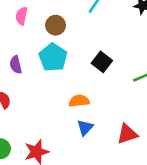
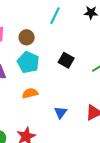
orange semicircle: (79, 101) -> (30, 93), moved

